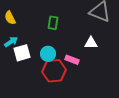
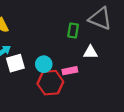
green rectangle: (53, 23) -> (73, 30), moved
pink rectangle: (72, 60) -> (70, 71), turned -32

